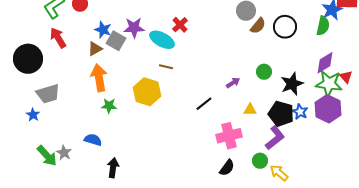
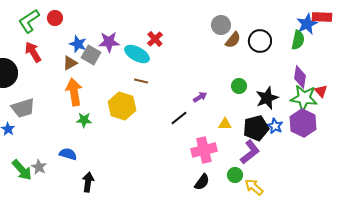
purple diamond: (325, 63) -> (300, 77), turned -50
purple arrow: (233, 83) -> (200, 97), moved
black pentagon: (281, 114) -> (256, 128), turned -30

